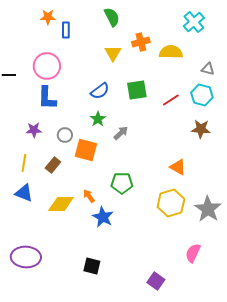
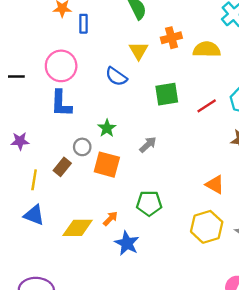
blue semicircle: (100, 91) -> (116, 76), moved, turned 72
green star: (98, 119) -> (107, 128), moved
purple star: (34, 130) -> (20, 141), moved
brown rectangle: (53, 165) -> (62, 167), moved
orange arrow: (89, 196) -> (110, 219), turned 80

